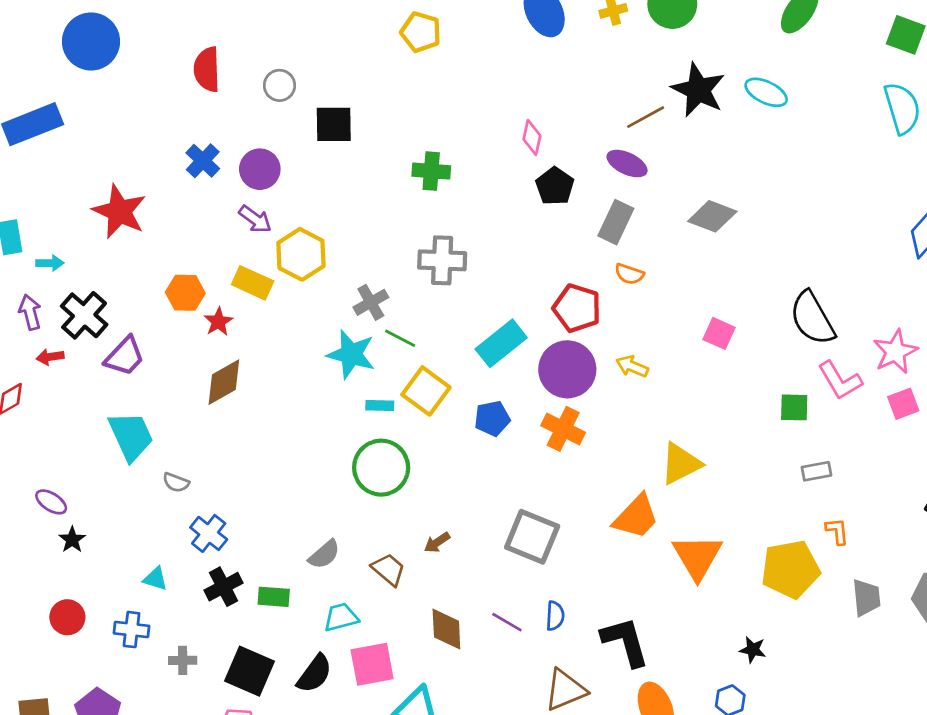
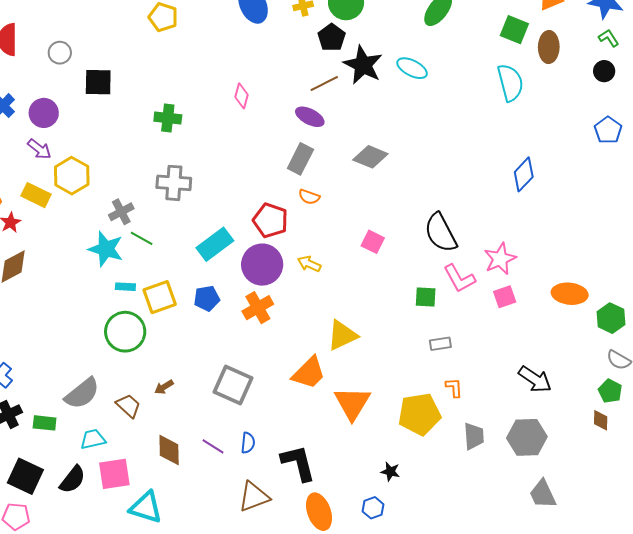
black pentagon: (555, 186) -> (332, 37), moved
yellow square: (426, 391) -> (160, 297), moved, turned 32
orange cross: (563, 429) -> (258, 308), turned 32
gray semicircle: (324, 554) -> (82, 393), size x1.5

